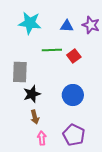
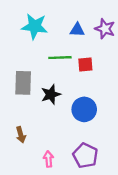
red square: (74, 56) -> (85, 64), turned 32
black star: (32, 94) -> (51, 94), moved
brown arrow: (35, 117) -> (21, 135), moved

